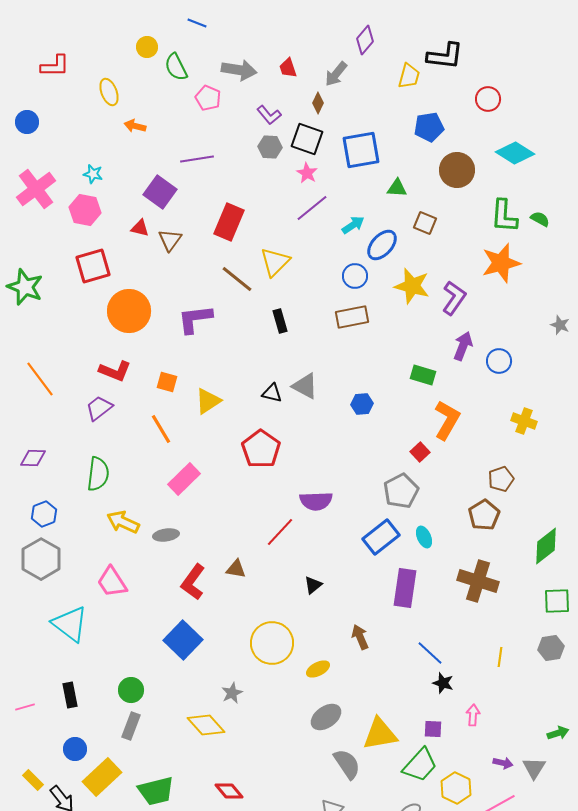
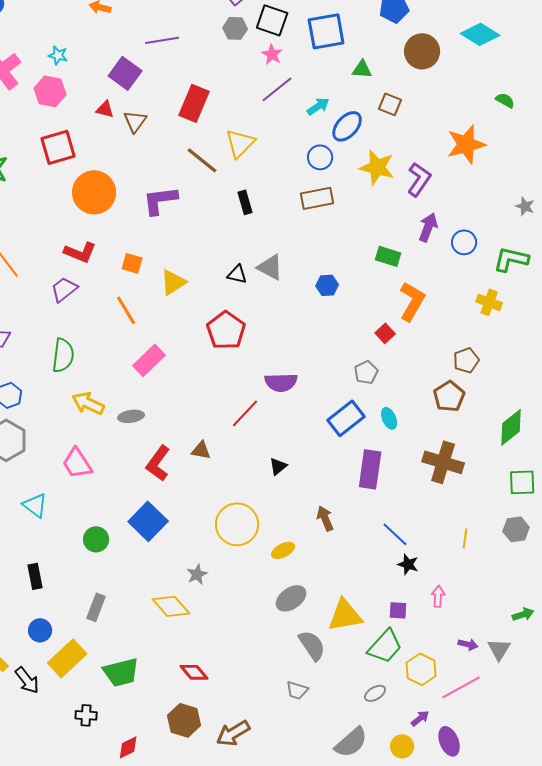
green L-shape: (504, 216) -> (511, 259), moved, turned 99
gray pentagon: (401, 491) -> (366, 372), size x0.7
cyan triangle: (70, 624) -> (35, 505), size x0.7
green circle: (131, 690) -> (96, 539), moved

